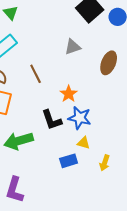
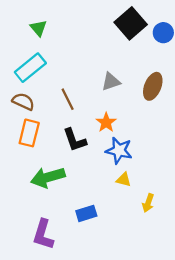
gray triangle: (73, 47) -> (111, 82), moved
black L-shape: (52, 120) -> (75, 140), moved
blue rectangle: (69, 161) -> (86, 213), moved

